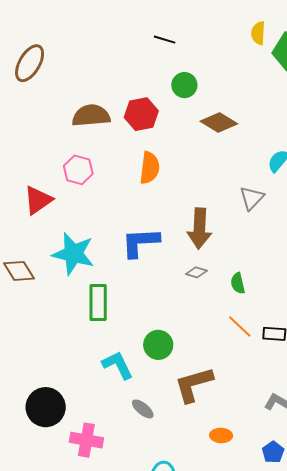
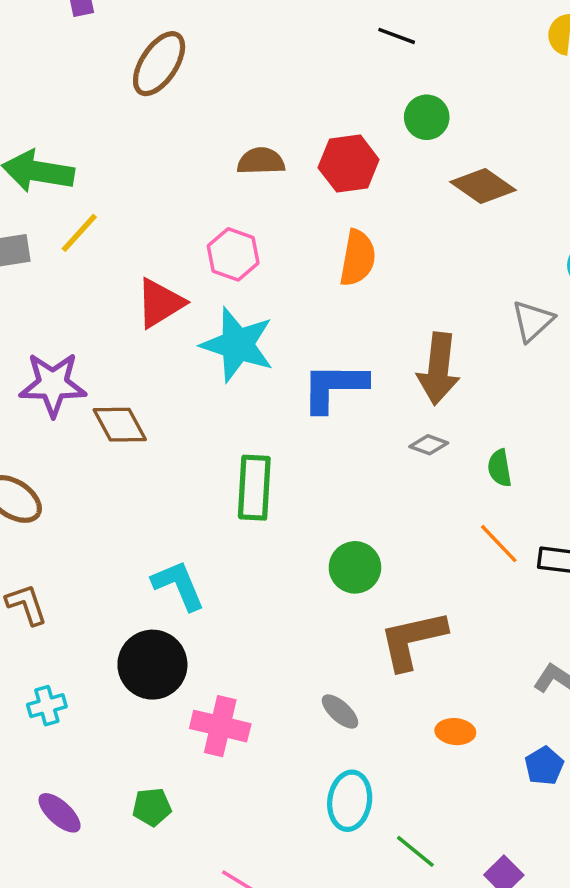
brown semicircle: (91, 116) -> (261, 161), size x0.7
cyan star: (73, 254) -> (237, 345), moved
cyan L-shape: (118, 365) -> (178, 585), moved
gray ellipse: (143, 409) -> (340, 712), moved

